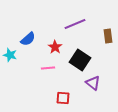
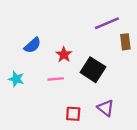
purple line: (75, 24) -> (107, 23), moved
cyan star: (10, 55) -> (16, 79), moved
purple triangle: (93, 83) -> (106, 108), moved

